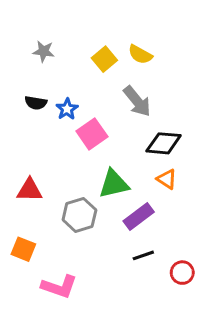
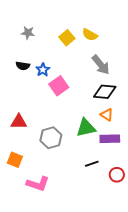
gray arrow: (137, 101) -> (101, 65), moved
green triangle: (114, 184) -> (86, 128), moved
purple rectangle: (139, 217) -> (110, 139), moved, turned 36

